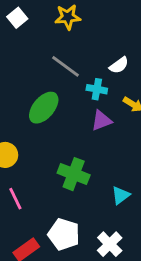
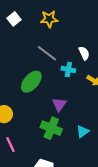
white semicircle: (119, 65) -> (84, 53), turned -80
purple triangle: (101, 121) -> (59, 104), moved, turned -35
cyan triangle: (121, 195) -> (83, 132), moved

